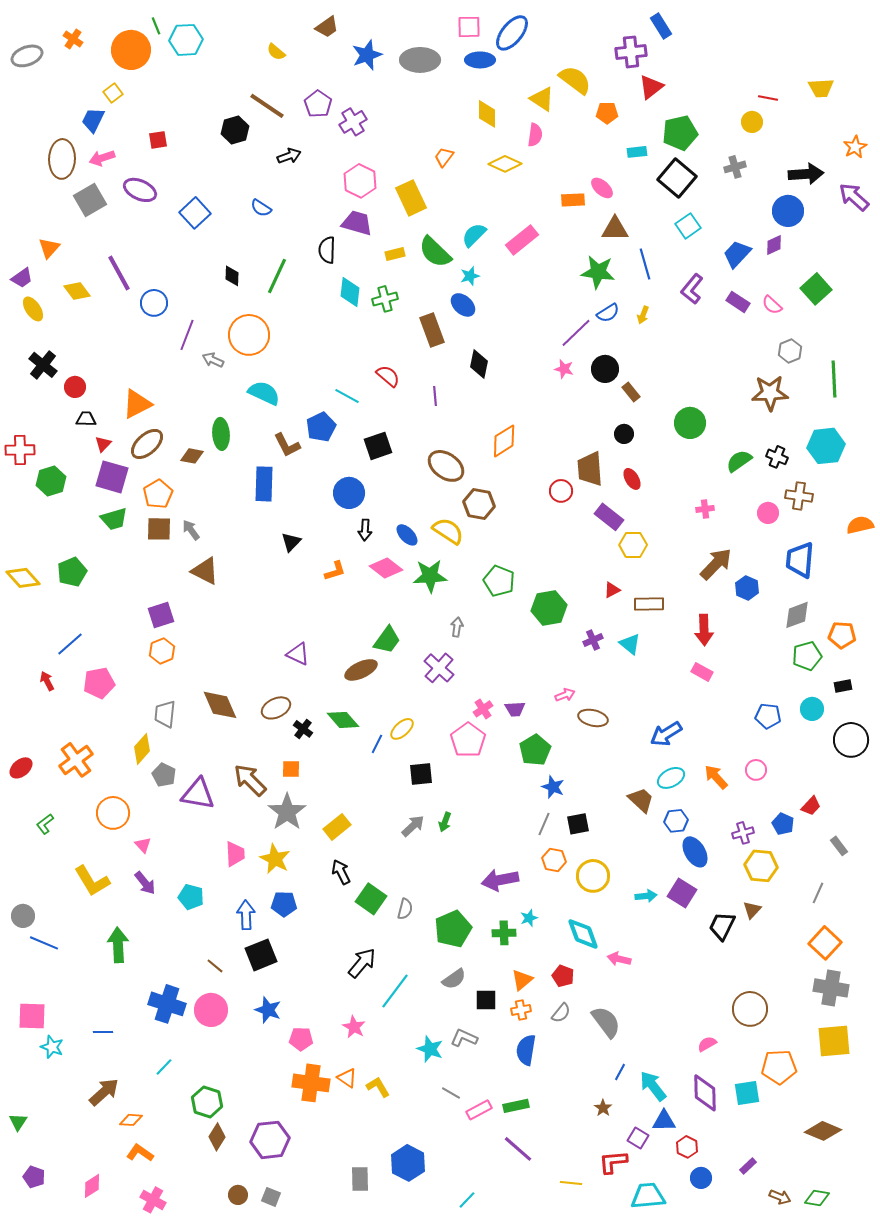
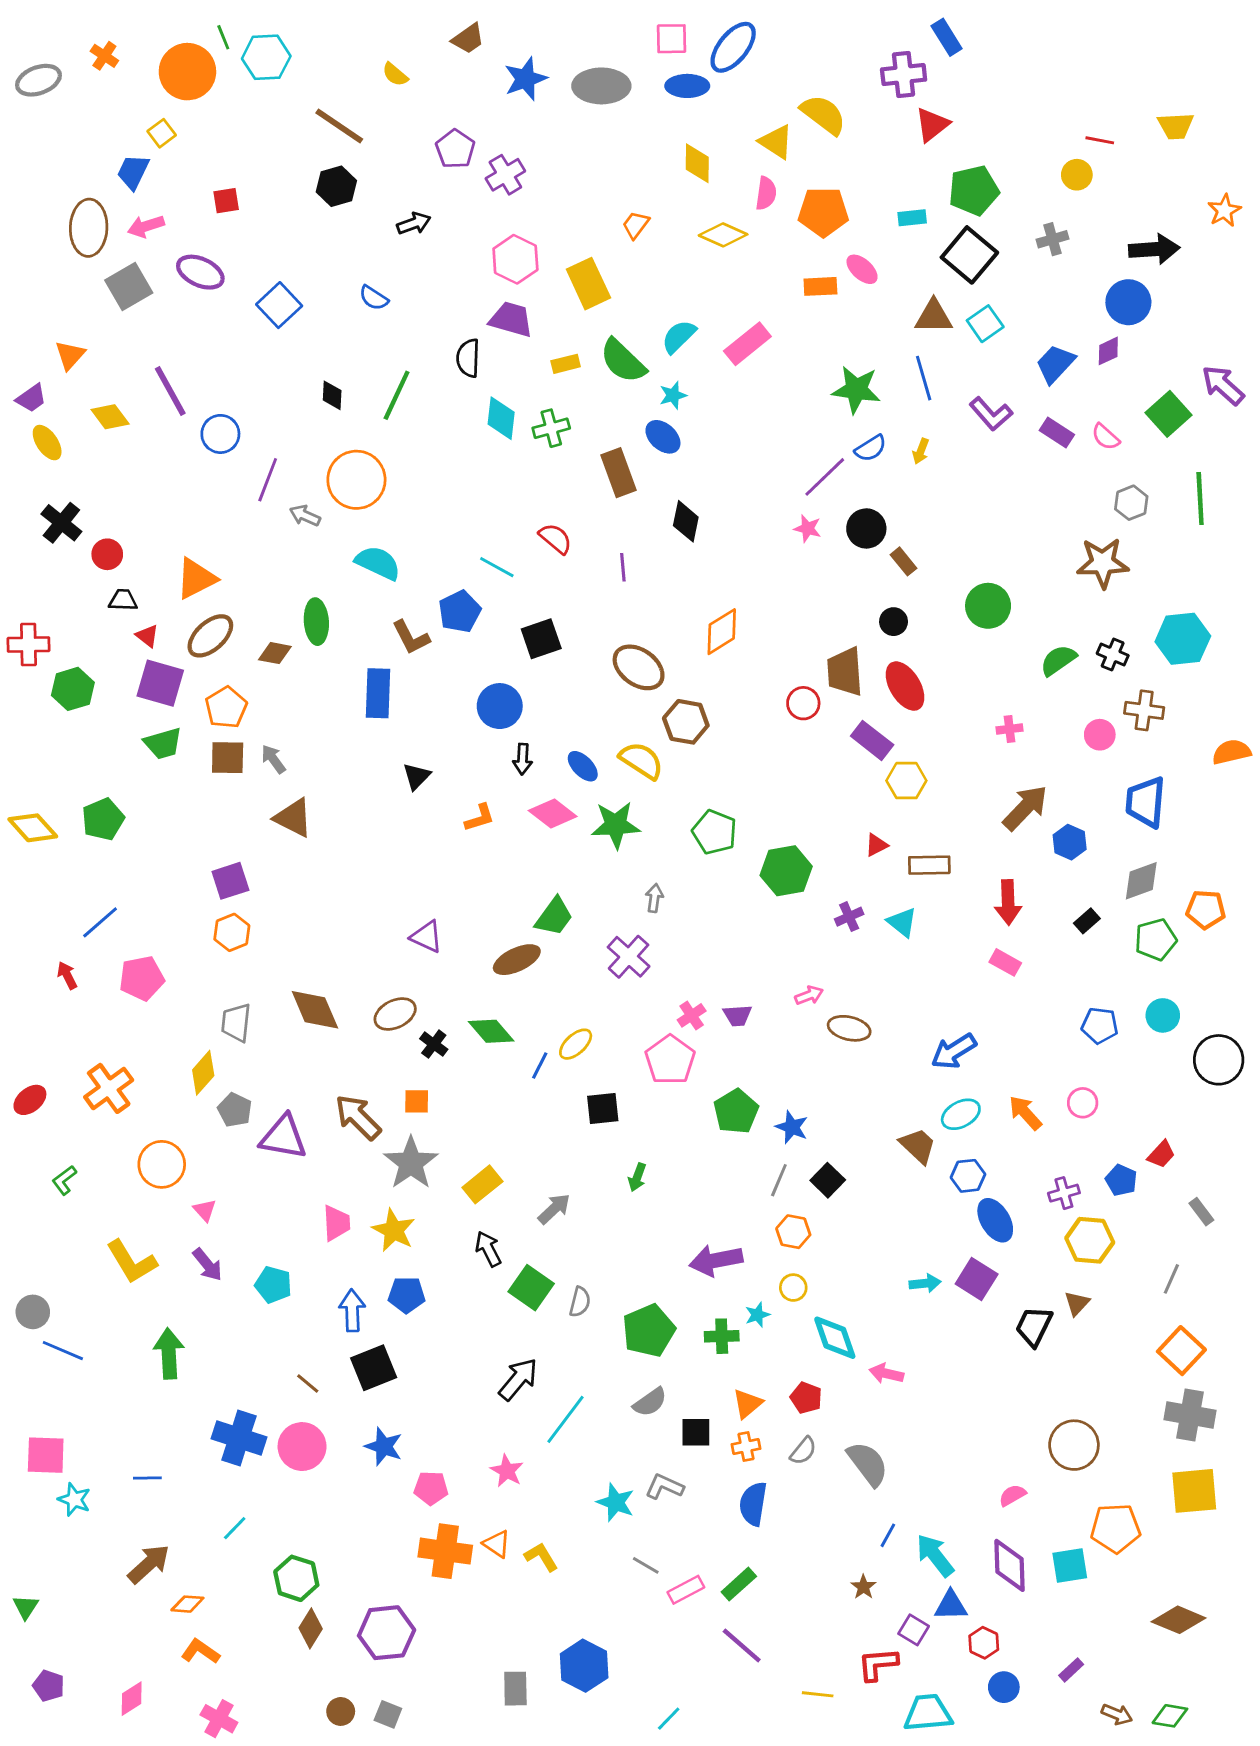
brown line: (267, 106) -> (339, 126), moved
orange pentagon: (607, 113) -> (823, 212), moved, size x1.6
purple arrow: (854, 197) -> (1223, 385), moved
brown triangle: (615, 229) -> (934, 317), moved
purple L-shape: (692, 289) -> (991, 414), turned -80
green line: (834, 379) -> (1200, 498), moved
red triangle: (103, 444) -> (147, 636), turned -36
red ellipse: (632, 479) -> (905, 686), size x1.6
black rectangle: (843, 686) -> (1087, 921), moved, turned -30
green pentagon: (535, 750) -> (736, 1111), moved
black square: (578, 824) -> (828, 1180), turned -35
gray arrow: (413, 826) -> (554, 1209), moved
yellow circle: (593, 876) -> (793, 1288), moved, size x0.6
green rectangle: (516, 1106) -> (739, 1584), turned -30

